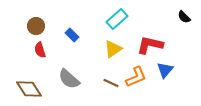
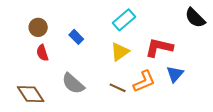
black semicircle: (184, 17) -> (195, 18), size x1.5

